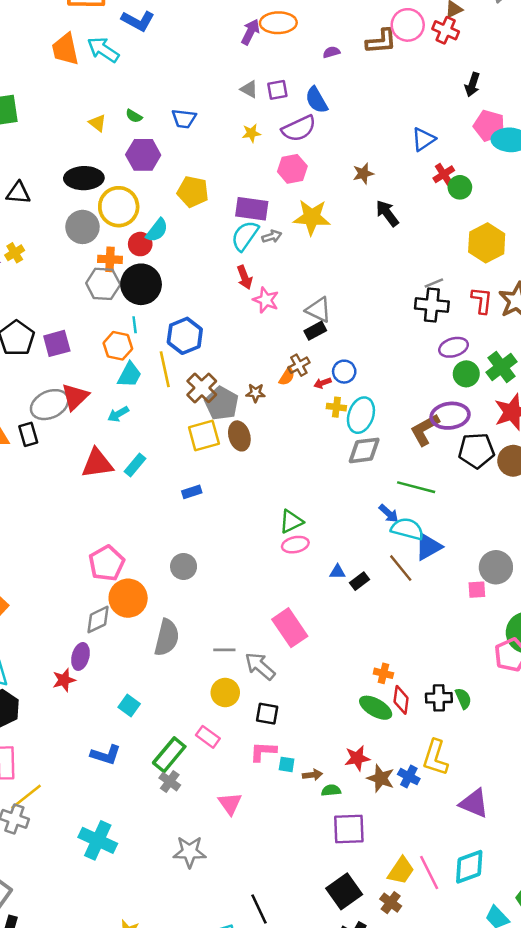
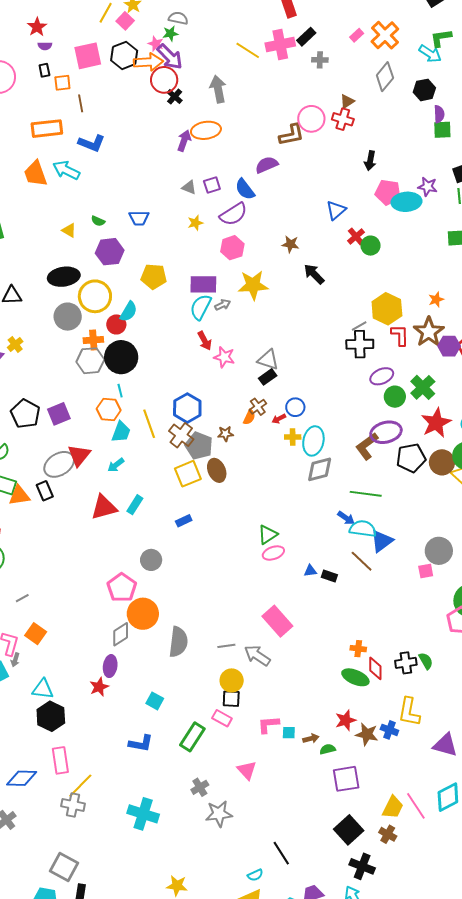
purple semicircle: (331, 52) -> (267, 165), moved, size x1.6
brown star: (363, 173) -> (290, 244), turned 30
yellow hexagon: (487, 243) -> (387, 309), moved
blue hexagon: (185, 336) -> (187, 408), moved
gray circle: (184, 566) -> (151, 560), moved
black rectangle: (360, 581) -> (329, 576), turned 63
black square: (267, 714) -> (231, 699), moved
gray cross: (170, 782) -> (200, 787), moved, turned 30

